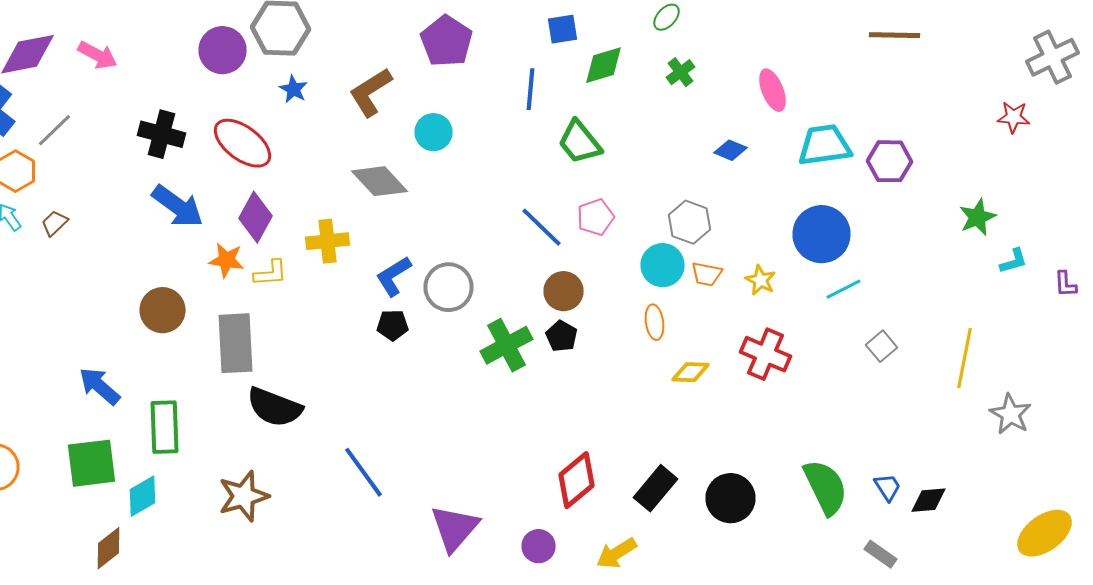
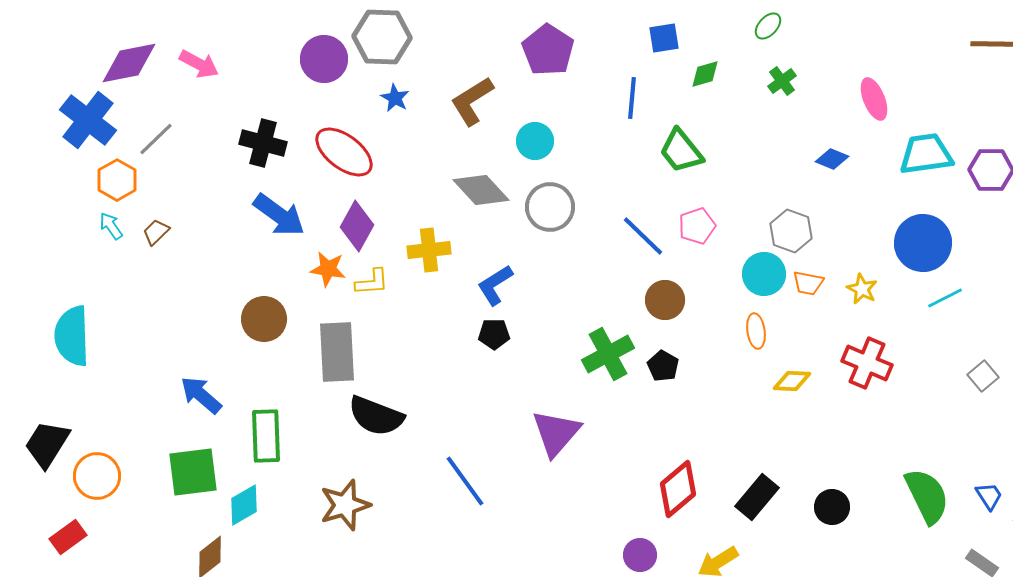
green diamond: (604, 65) -> (705, 74), size x0.7
gray circle: (448, 287) -> (550, 207), moved
black pentagon: (562, 336) -> (663, 366), moved
gray square: (882, 346) -> (983, 376), moved
black circle: (730, 498) -> (832, 507), size x0.7
purple triangle: (454, 528) -> (556, 433), moved

